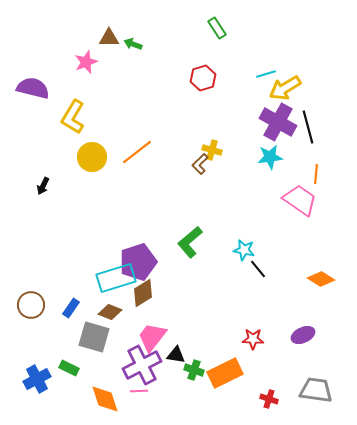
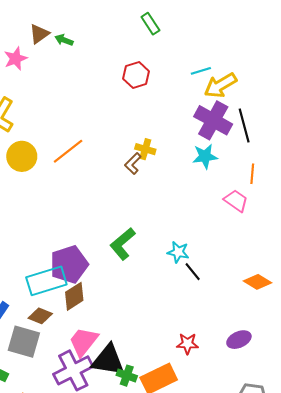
brown triangle: (109, 38) -> (39, 34), turned -35
pink trapezoid: (300, 200) -> (236, 201), size x0.7
black triangle: (176, 355) -> (108, 360), size x1.8

